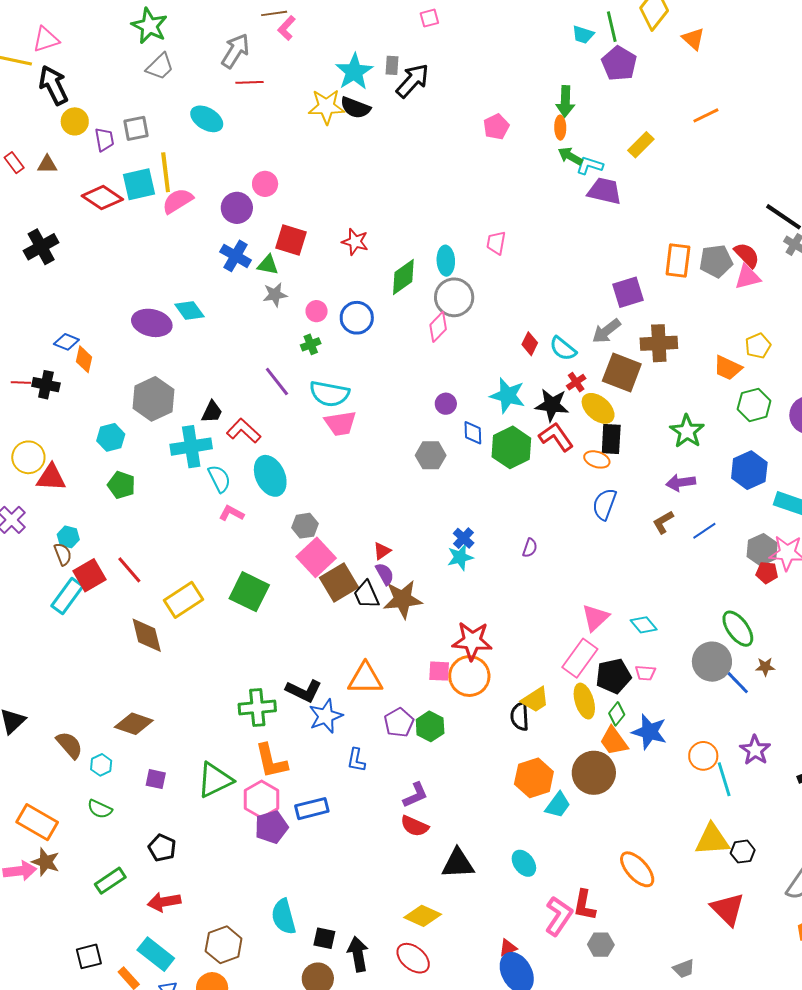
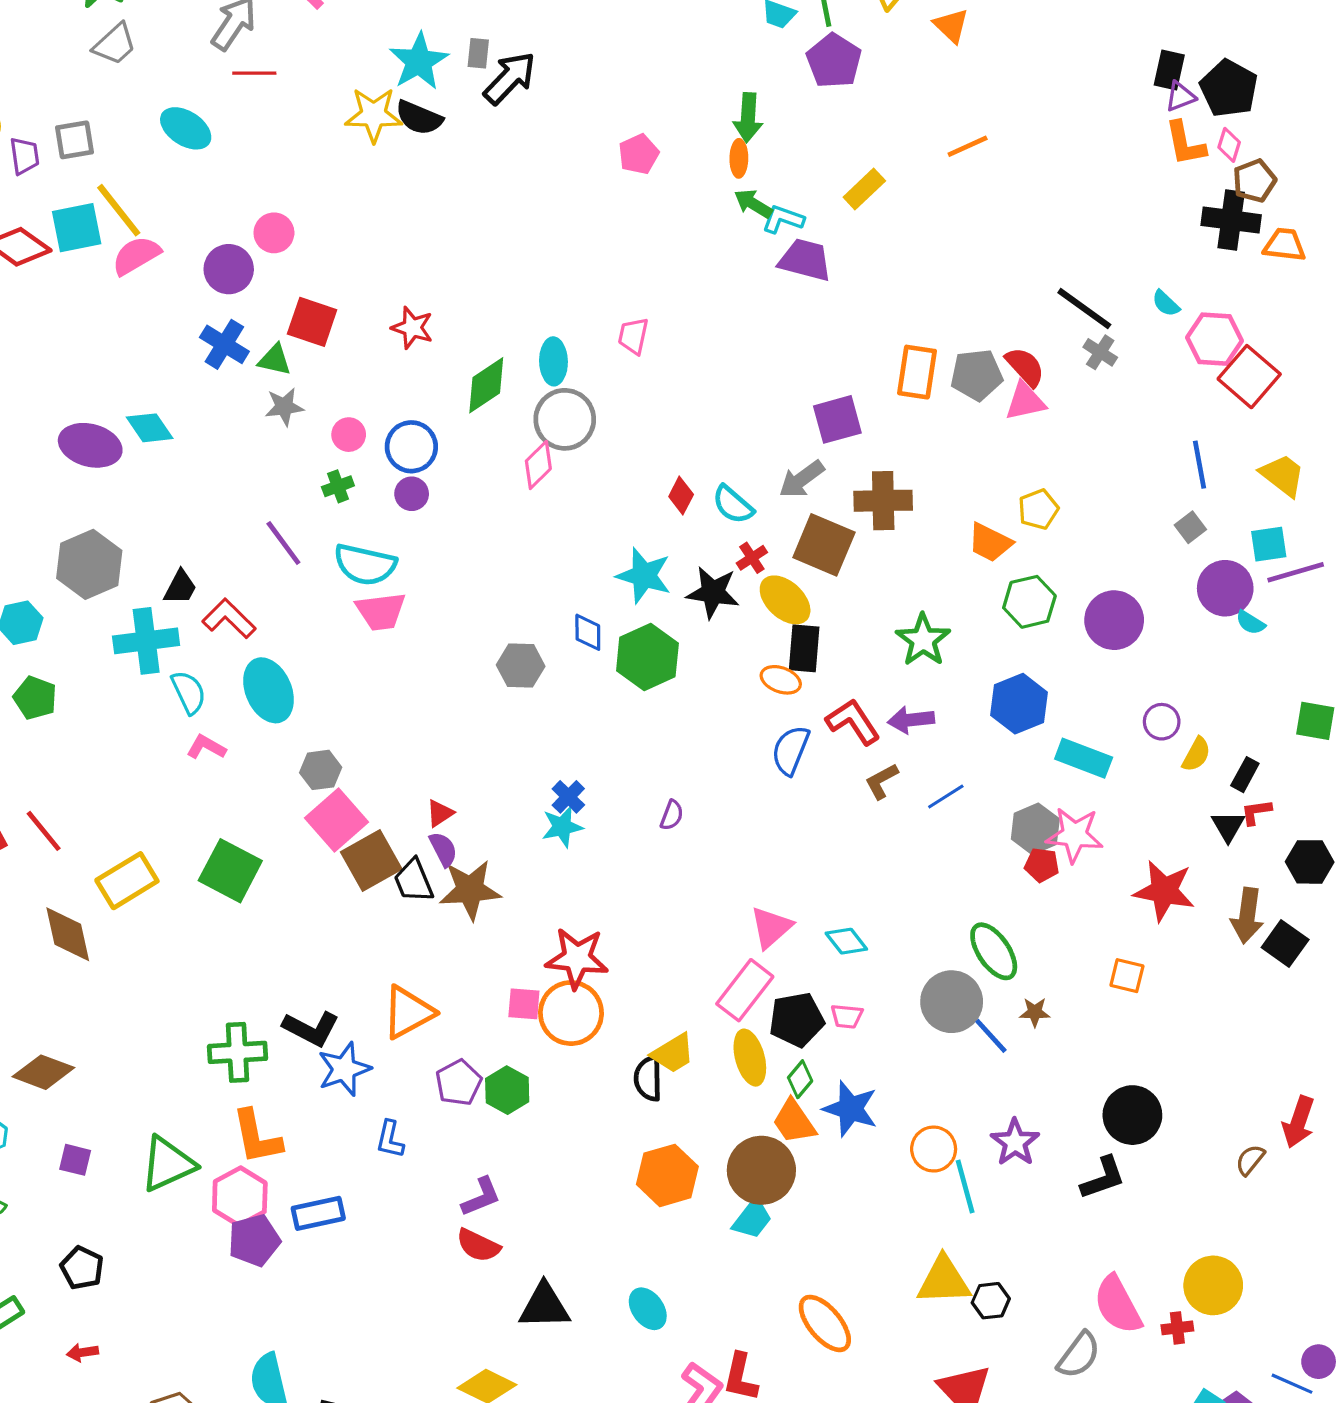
yellow line: (166, 172) -> (119, 210), turned -33
purple circle: (446, 404) -> (412, 494), moved
red L-shape: (556, 437) -> (853, 722), moved
orange triangle: (365, 679) -> (408, 1012), turned -30
cyan trapezoid: (558, 805) -> (752, 1219), moved
red arrow: (164, 902) -> (82, 1352), size x0.6

